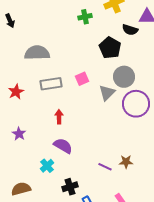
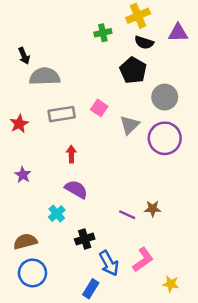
black arrow: (10, 21) -> (24, 56), moved
black semicircle: (130, 30) -> (144, 42), moved
gray circle: (124, 77) -> (165, 97), moved
pink square: (82, 79) -> (99, 108), turned -32

